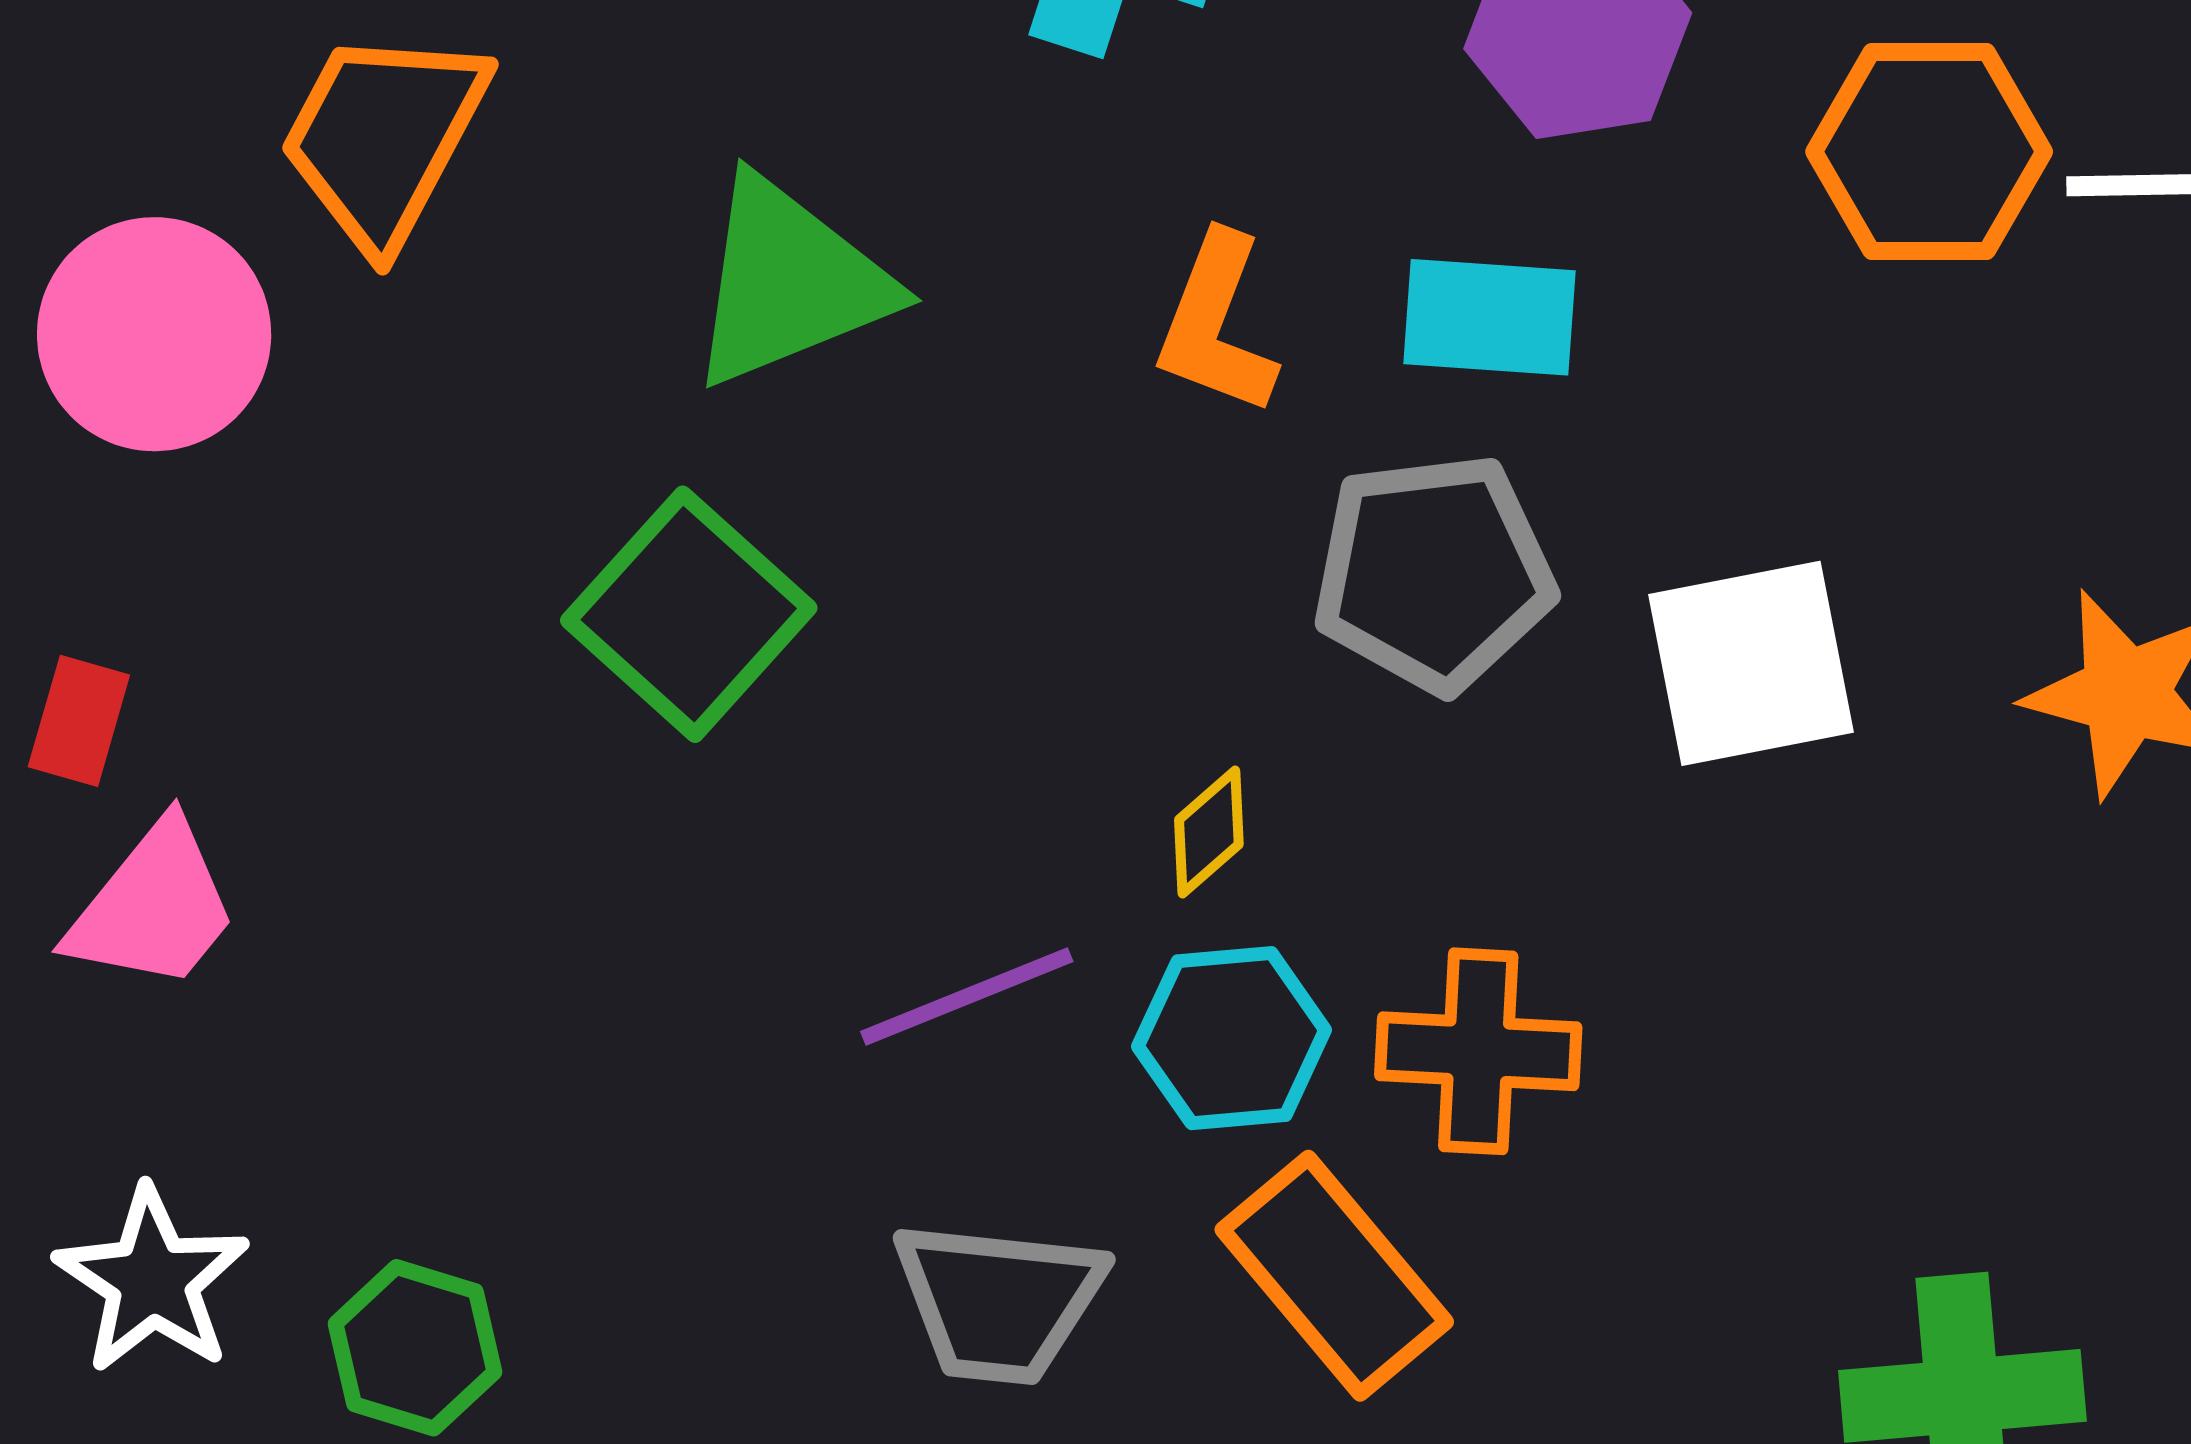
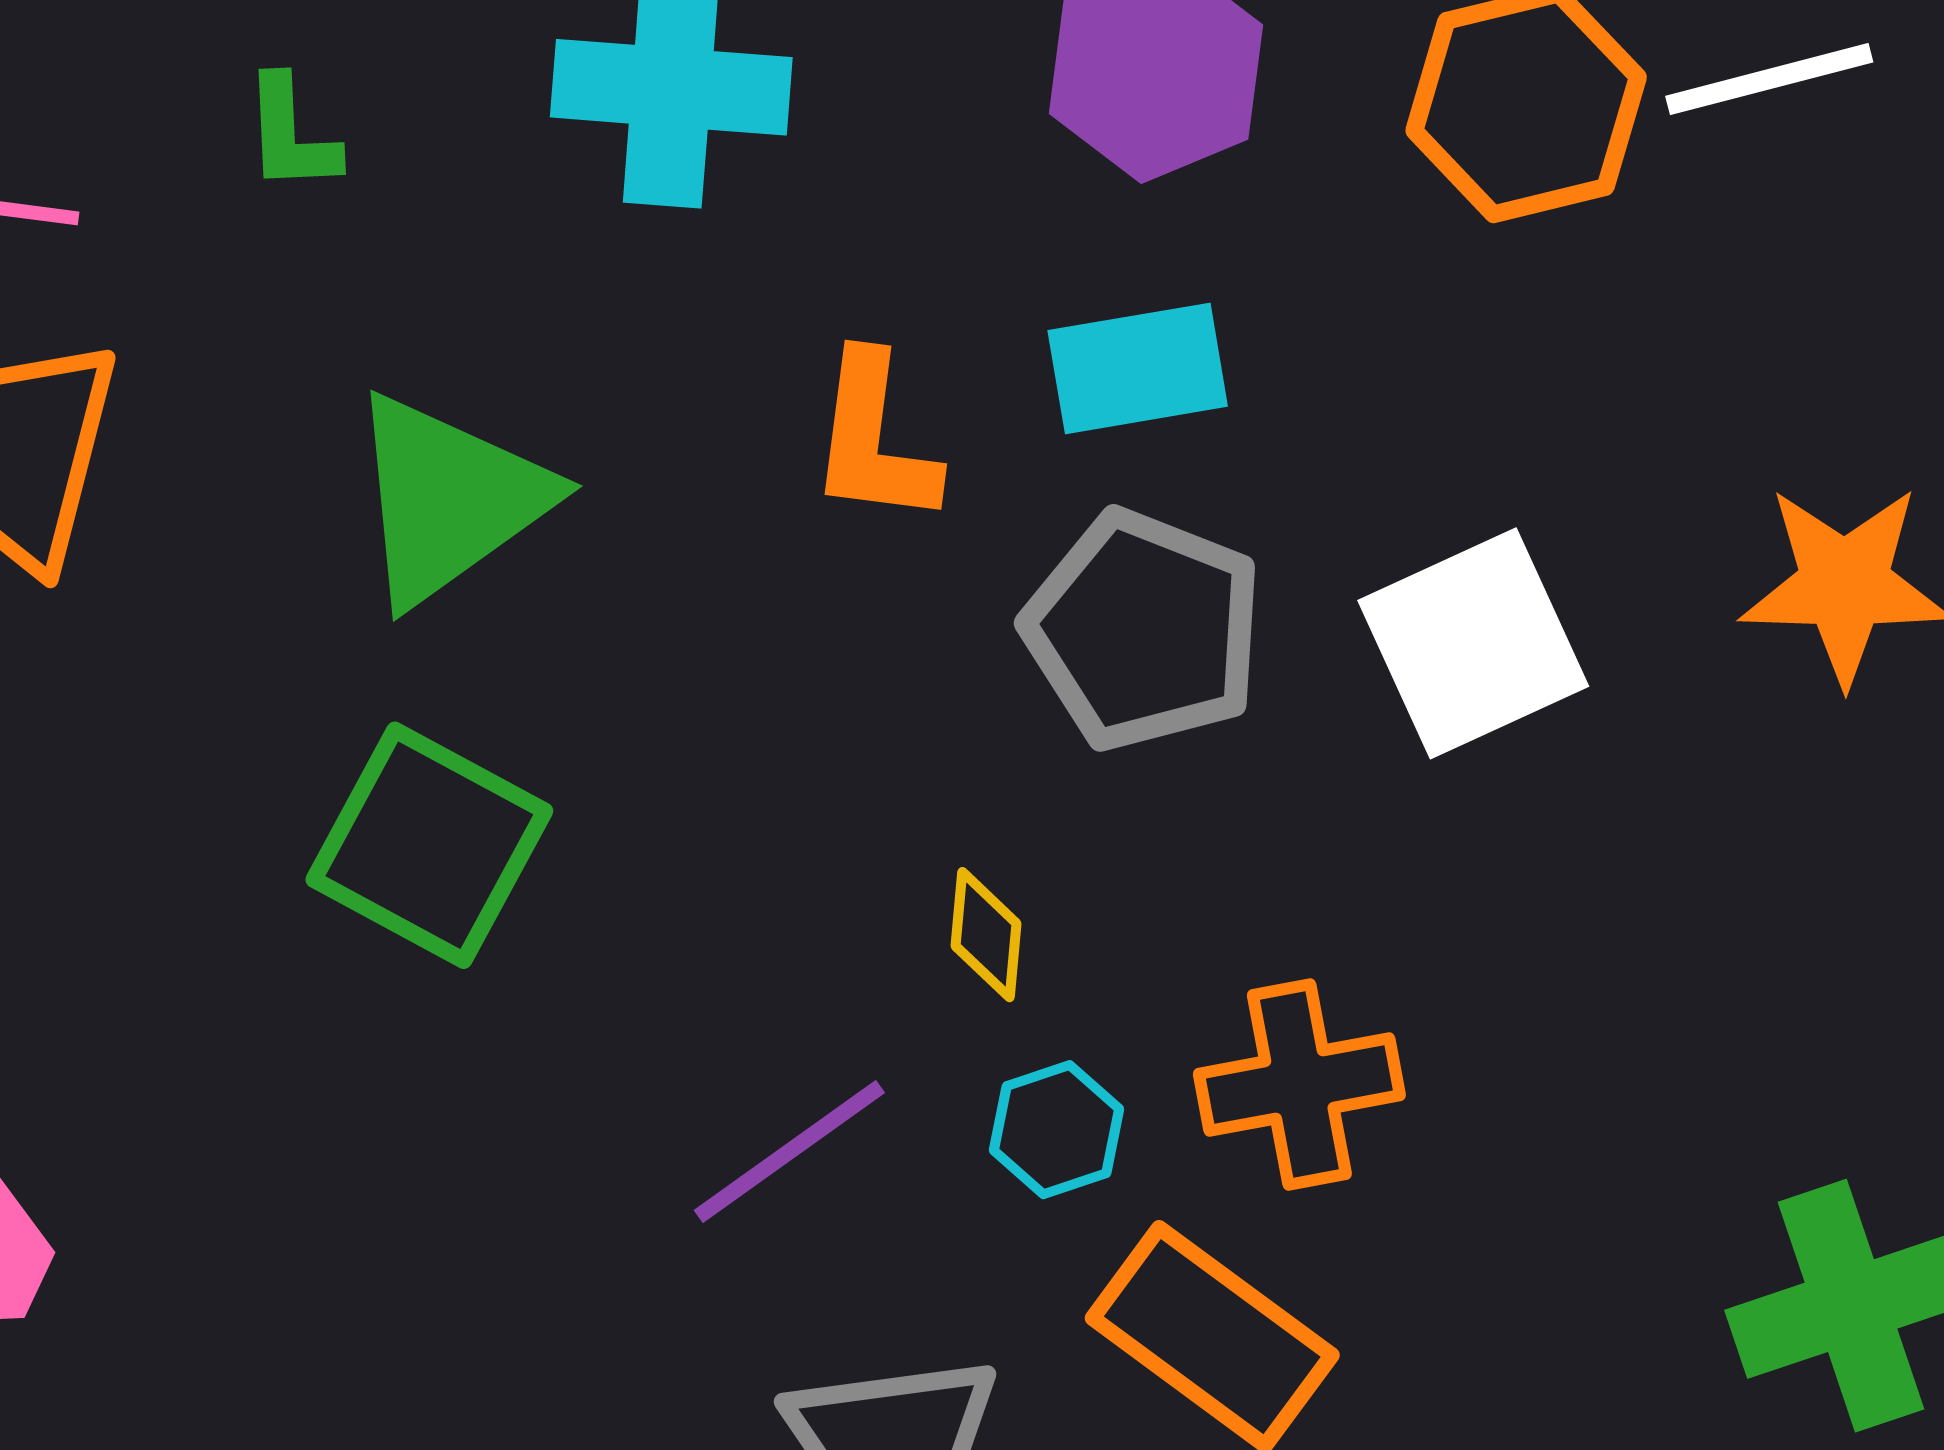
gray pentagon: (1434, 573) -> (1143, 630), turned -30
yellow diamond: (1209, 832) -> (986, 935), turned -30
cyan hexagon: (1232, 1038) -> (1057, 1130), size x0.7

